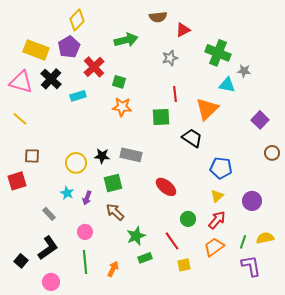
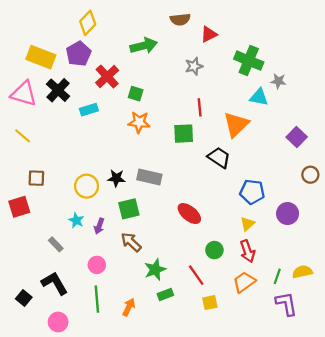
purple circle: (252, 201) -> (288, 214), moved
red arrow: (217, 220) -> (248, 251), turned 120
black L-shape: (48, 248) -> (55, 283), turned -85

